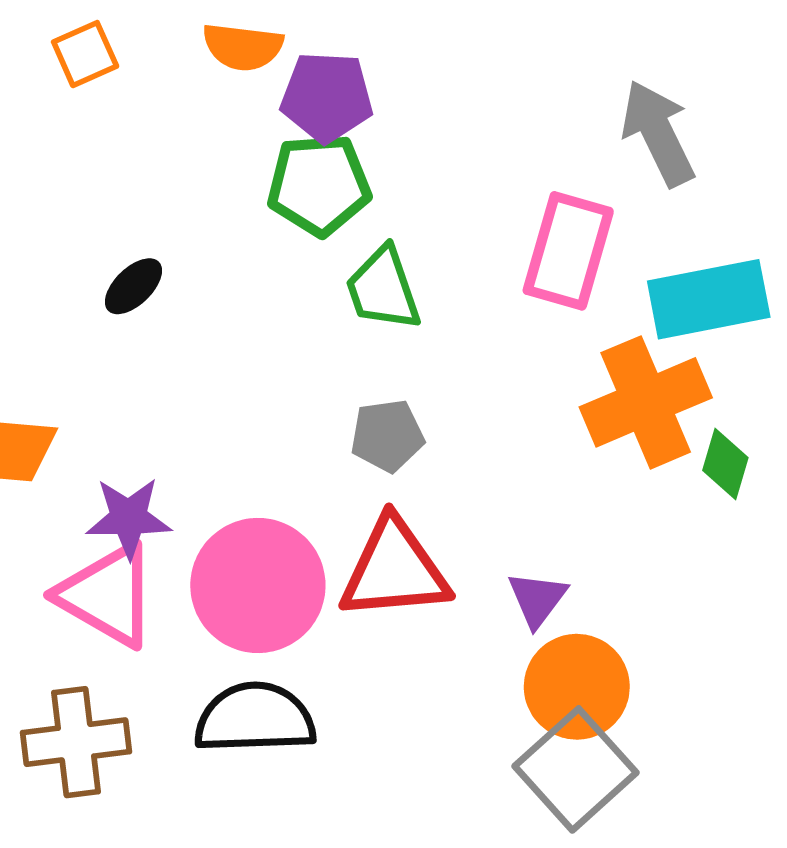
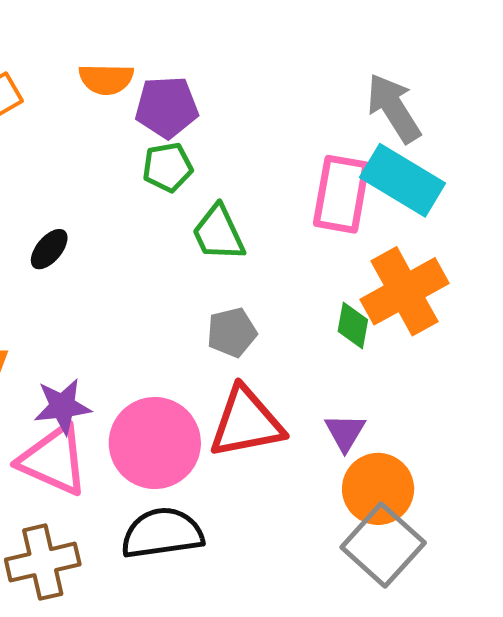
green pentagon: (319, 185) -> (168, 167), size x0.7
cyan rectangle: (709, 299) -> (402, 180), moved, turned 48
green diamond: (725, 464) -> (353, 325), moved

